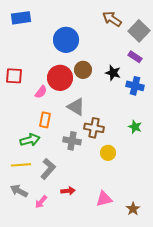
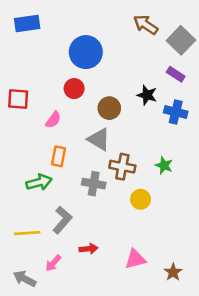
brown circle: (83, 70) -> (109, 108), moved
red circle: (60, 78) -> (74, 89), moved, size x0.6
green star: (135, 127) -> (164, 165), moved
yellow line: (21, 165) -> (27, 233), moved
gray arrow: (19, 191) -> (25, 279), moved

